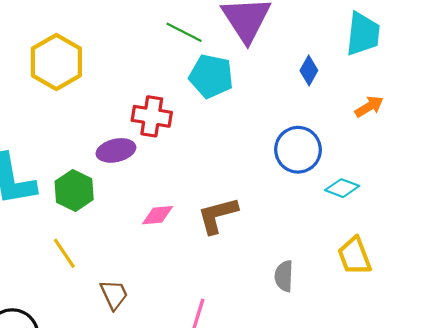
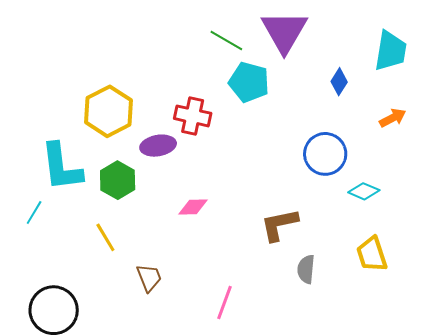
yellow hexagon: (56, 62) -> (109, 111), moved
brown L-shape: (218, 215) -> (279, 225), moved

